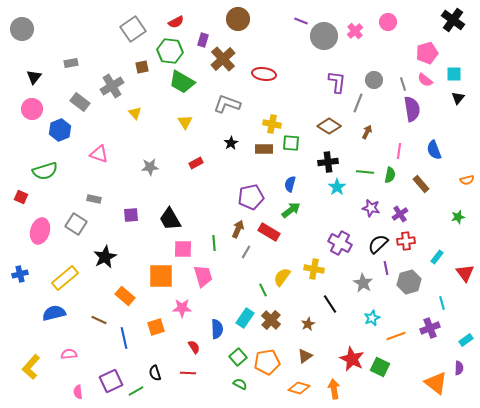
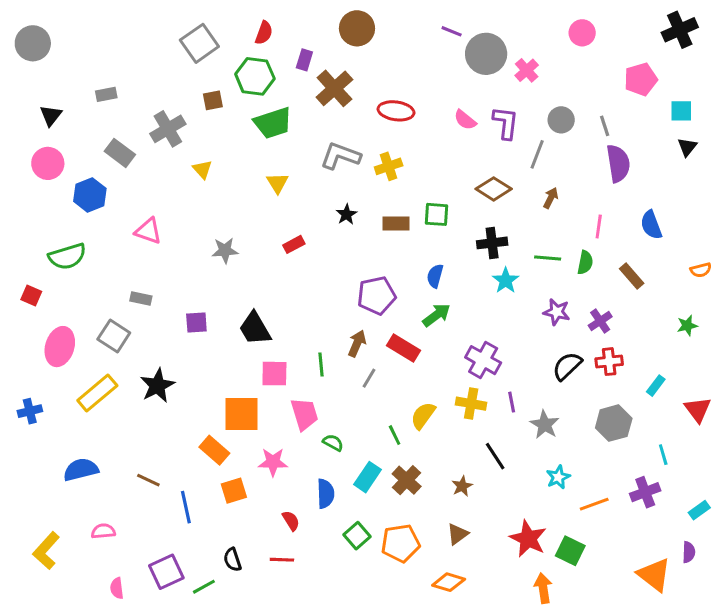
black cross: (453, 20) -> (680, 30), turned 30
red semicircle: (176, 22) -> (264, 33), turned -42
pink cross: (355, 31) -> (527, 70), moved
pink semicircle: (425, 80) -> (465, 120), moved
green trapezoid: (182, 82) -> (273, 123), turned -48
yellow cross: (272, 124) -> (389, 166), moved, turned -30
purple cross: (340, 243) -> (483, 360), moved
purple line: (386, 268) -> (512, 402), moved
yellow rectangle: (65, 278) -> (97, 393), moved
orange rectangle: (125, 296) -> (214, 450), moved
green semicircle: (240, 384) -> (333, 443), moved
orange arrow: (334, 389) -> (543, 588), moved

